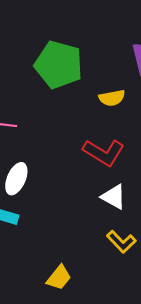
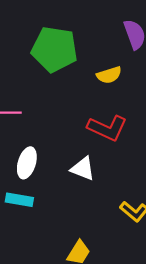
white triangle: (114, 197) -> (83, 169), moved

